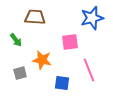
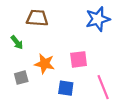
pink square: (70, 42) -> (79, 59), moved
pink line: (89, 70) -> (103, 87), moved

